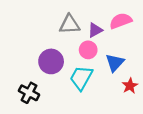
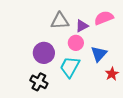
black cross: (29, 93) -> (39, 82), moved

